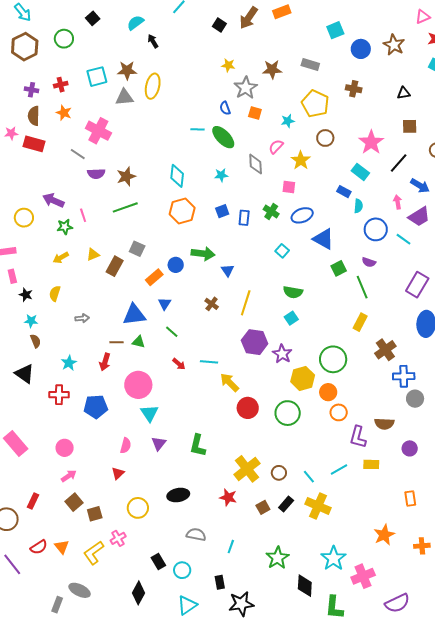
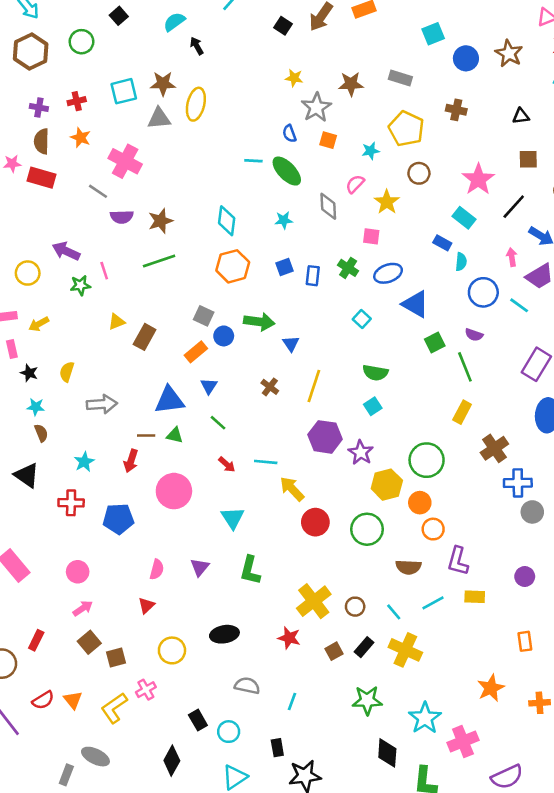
gray square: (137, 249) -> (204, 316), moved
yellow arrow: (61, 258) -> (39, 324), moved
gray arrow: (82, 318) -> (102, 404), size x1.6
cyan triangle: (150, 413) -> (233, 518), moved
brown semicircle: (384, 424) -> (408, 567), moved
green star: (278, 558) -> (367, 700), moved, turned 30

